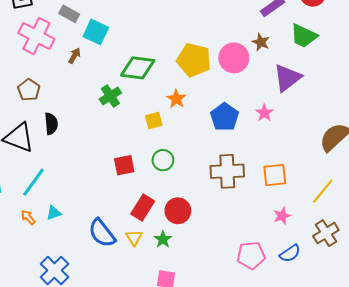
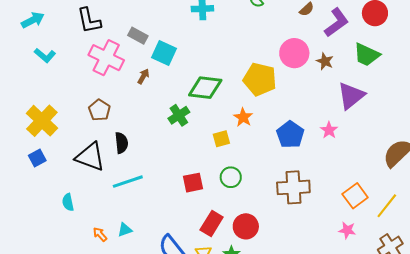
pink circle: (234, 58) -> (294, 53), moved
orange square: (275, 175) -> (355, 196), moved, turned -30
cyan line: (34, 182) -> (128, 182), moved, turned 36
pink star: (282, 216) -> (347, 230), turned 30

